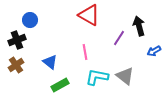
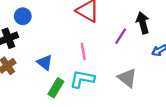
cyan L-shape: (97, 77) -> (82, 79), moved
green rectangle: (60, 85) -> (56, 88), turned -30

